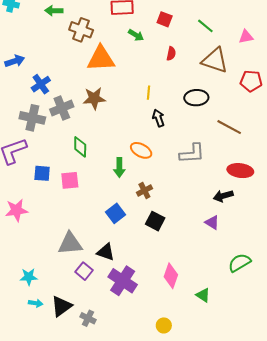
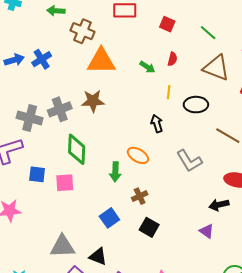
green arrow: (136, 35) -> (147, 67), moved
blue cross: (41, 84) -> (42, 59), moved
yellow line: (149, 93) -> (169, 92), moved
green diamond: (80, 147) -> (77, 149), size x1.4
gray L-shape: (192, 154) -> (189, 161), turned 60

